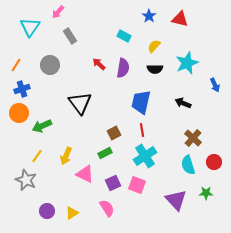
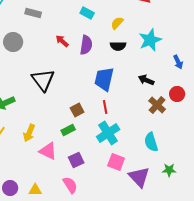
gray rectangle: (70, 36) -> (33, 13), turned -42
brown cross: (193, 138) -> (157, 105), moved
red circle: (214, 162) -> (177, 94), moved
pink square: (137, 185) -> (116, 162), moved
yellow triangle: (72, 213) -> (35, 190), turned 32

